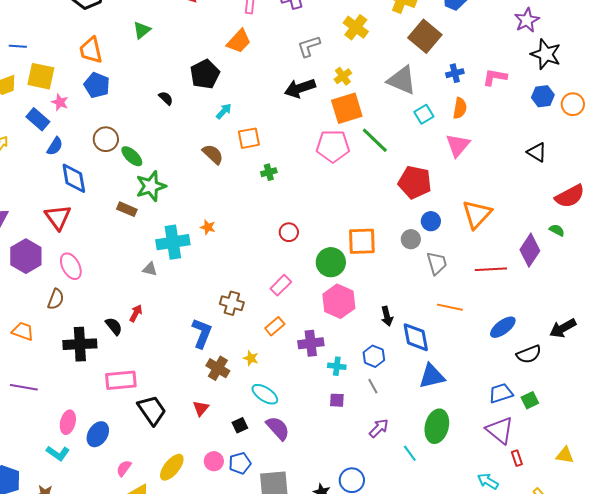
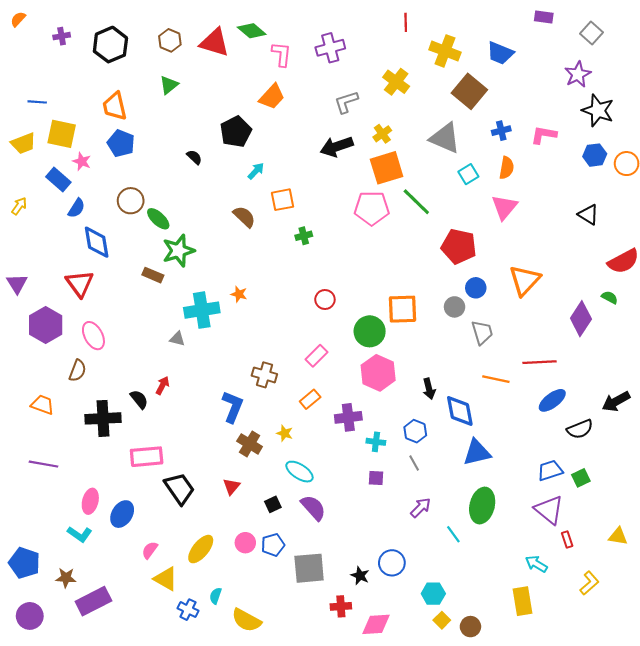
red line: (491, 269) -> (539, 362), moved

